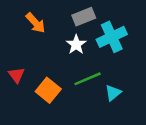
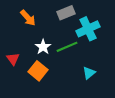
white star: (76, 44) -> (43, 47), moved
green line: (88, 79) -> (67, 47), moved

